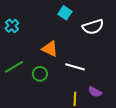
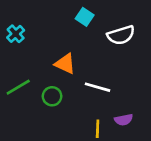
purple semicircle: (95, 92) -> (124, 120), turned -40

